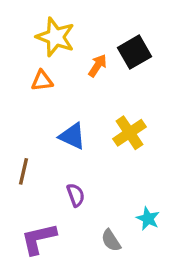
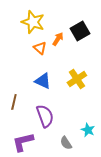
orange triangle: (42, 81) -> (40, 48), moved, turned 48
purple semicircle: (76, 195) -> (45, 116), size x1.6

